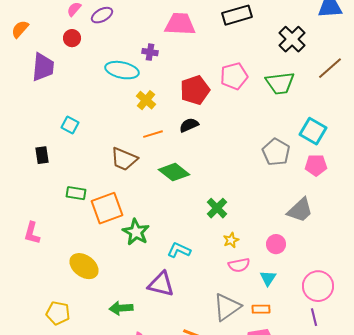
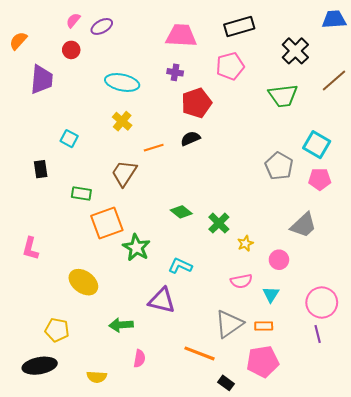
purple cross: (150, 52) -> (175, 72), moved
pink pentagon: (234, 76) -> (230, 66), moved
yellow cross: (146, 100) -> (122, 121), moved
brown trapezoid: (124, 159) -> (124, 173), turned 100
green diamond: (174, 172) -> (181, 212), moved, size x0.7
green rectangle: (76, 193) -> (81, 194), moved
yellow star: (231, 240) -> (245, 243), moved

